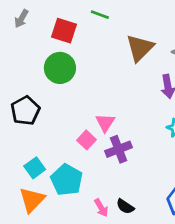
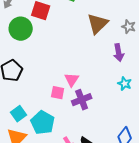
green circle: (60, 68) -> (21, 29), moved
pink square: (87, 140) -> (58, 93), turned -32

